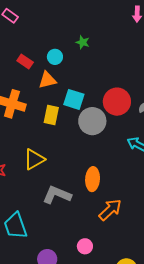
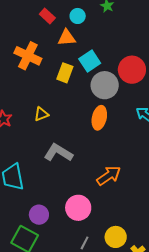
cyan square: (74, 99) -> (90, 61), turned 30
yellow triangle: (34, 159) -> (41, 114), size x0.7
orange ellipse: (93, 179) -> (99, 118), moved
pink circle: (85, 246) -> (78, 208), size x1.6

